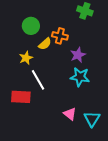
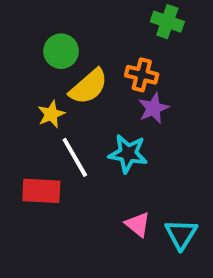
orange cross: (60, 36) -> (142, 75), moved
yellow semicircle: (45, 44) -> (89, 87), size x1.5
cyan star: (80, 77) -> (128, 154), moved

